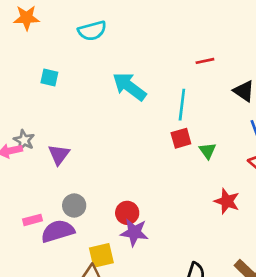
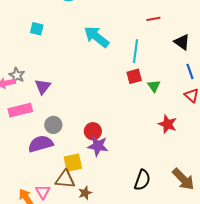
pink rectangle: (33, 220) -> (20, 110), moved, size x1.6

